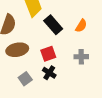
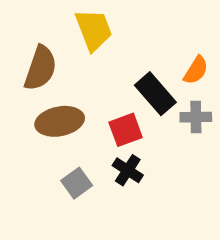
black rectangle: (53, 25) -> (155, 94), moved
gray cross: (81, 57) -> (196, 117), moved

